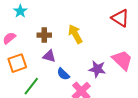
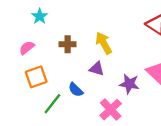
purple triangle: (49, 56) -> (97, 69), moved
blue semicircle: (63, 74) -> (76, 90), moved

